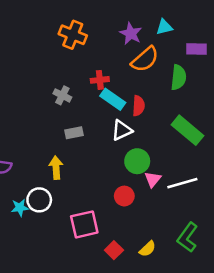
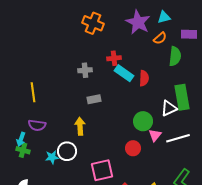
purple star: (131, 34) -> (138, 22), size x1.4
orange semicircle: (145, 59) -> (160, 38), moved, size x0.6
gray cross: (62, 95) -> (85, 70), turned -32
white triangle: (122, 130) -> (169, 108), moved
green rectangle: (187, 130) -> (182, 97), turned 40

